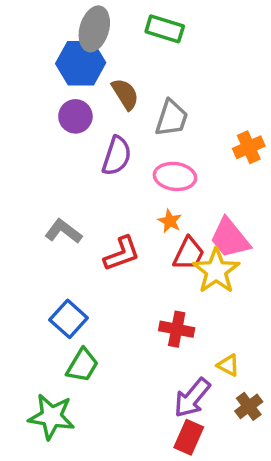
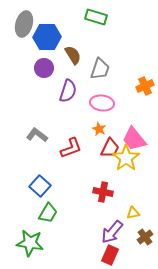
gray ellipse: (94, 29) -> (24, 24), moved
yellow triangle: (228, 365) -> (133, 213), turned -40

